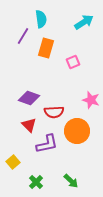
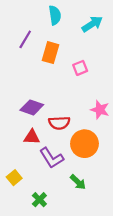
cyan semicircle: (41, 19) -> (55, 15), moved
red triangle: (29, 125) -> (32, 137), turned -42
purple L-shape: (47, 144) -> (52, 158), turned 70
green arrow: (71, 181) -> (78, 182), moved

